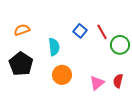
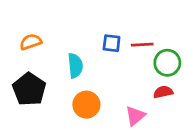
blue square: (80, 31) -> (112, 43), turned -32
red line: (102, 32) -> (142, 45), turned -63
red semicircle: (118, 81) -> (163, 92), moved, turned 64

